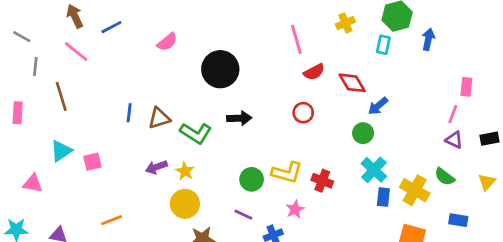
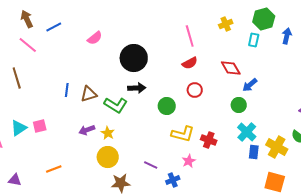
red semicircle: (314, 72) -> (190, 63), moved
black arrow: (239, 118) -> (137, 88), moved
cyan triangle: (61, 151) -> (19, 128), moved
green circle: (252, 179) -> (167, 106), moved

